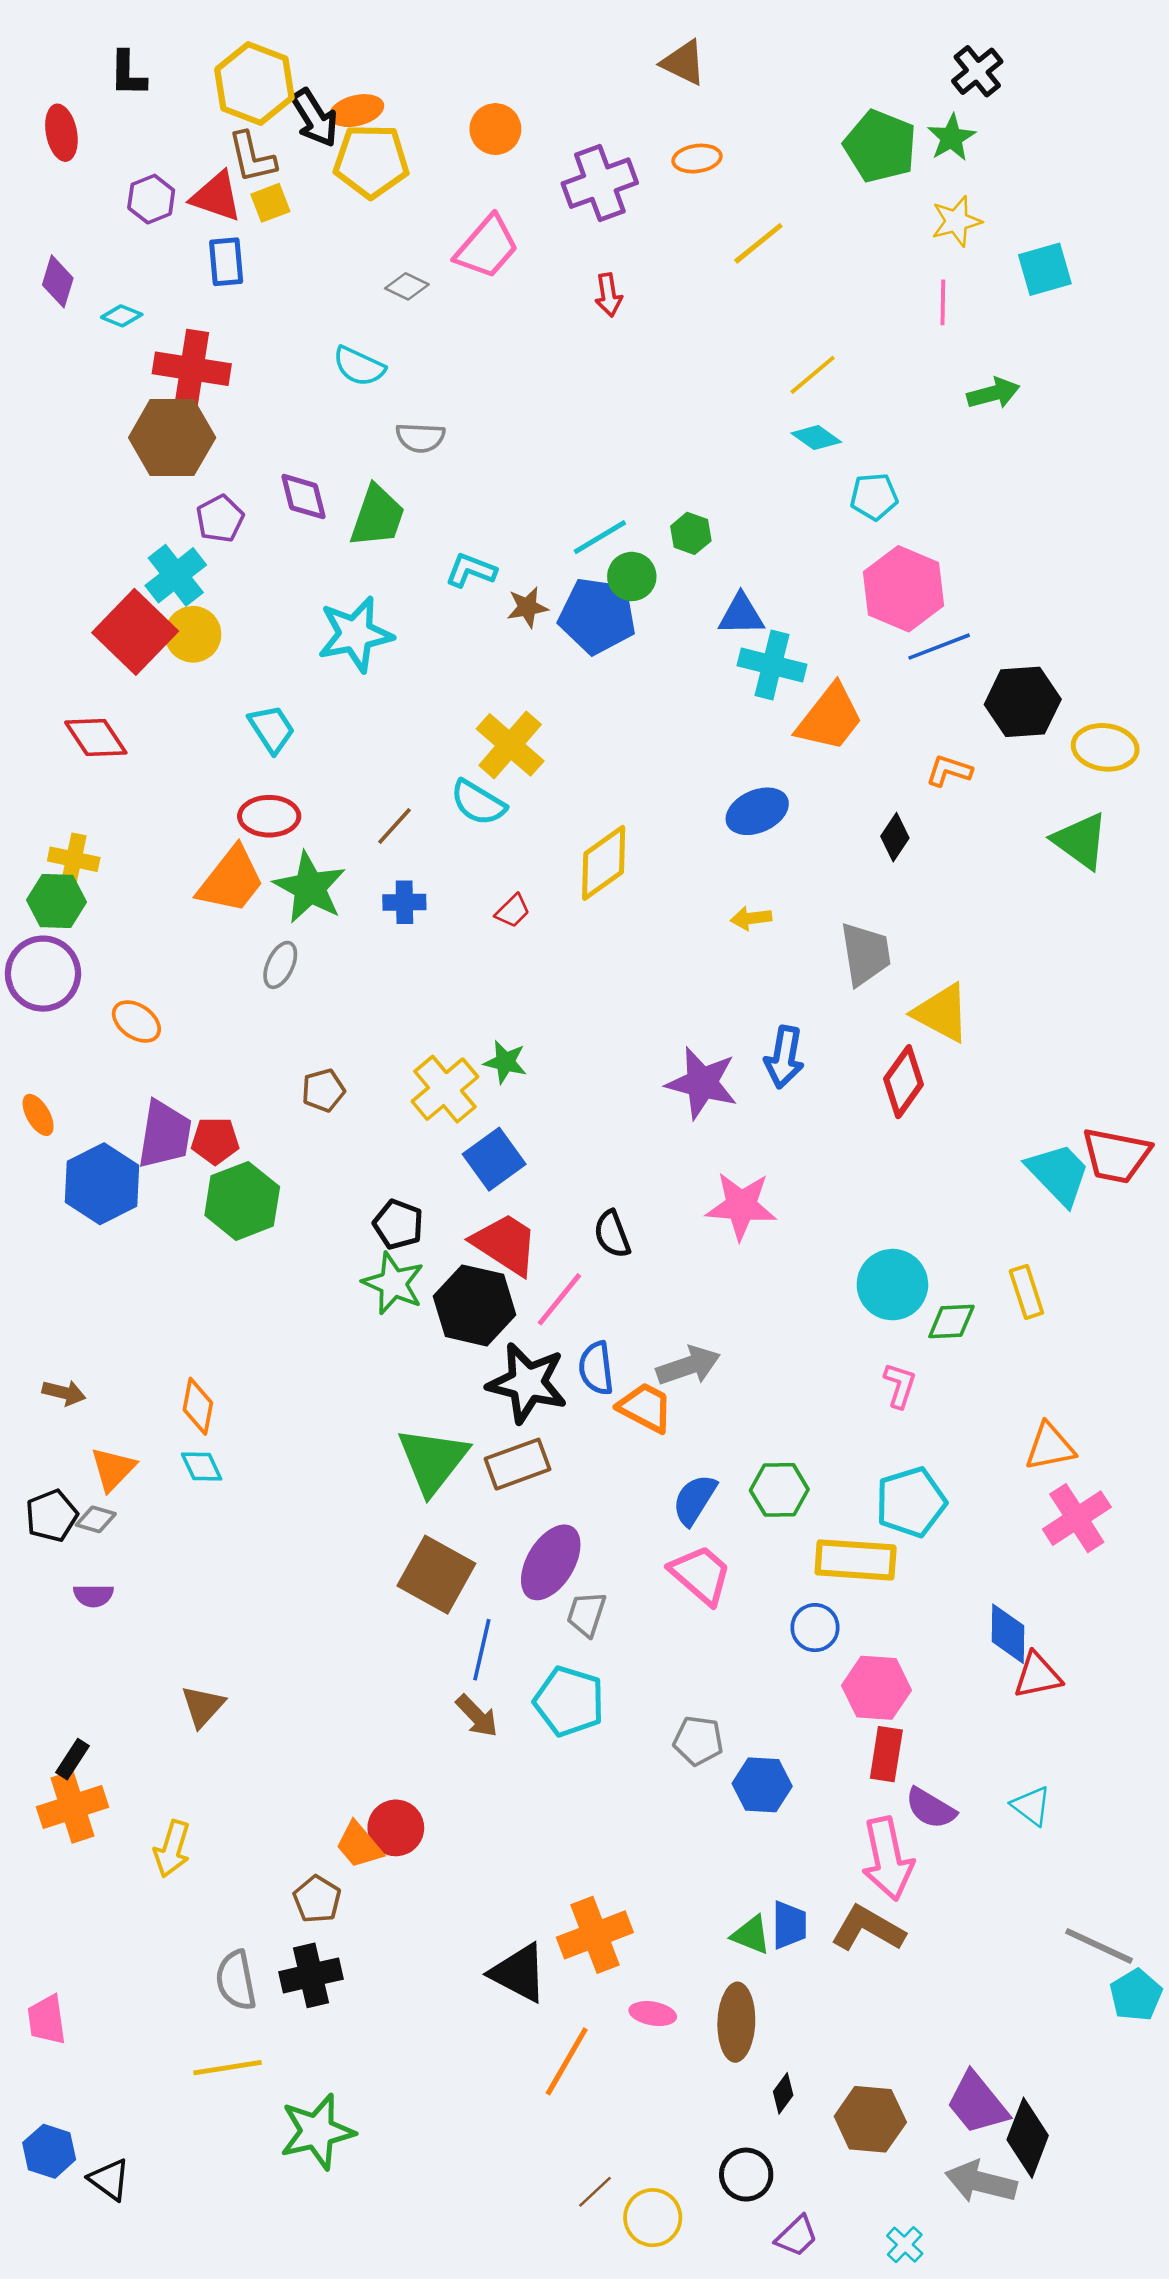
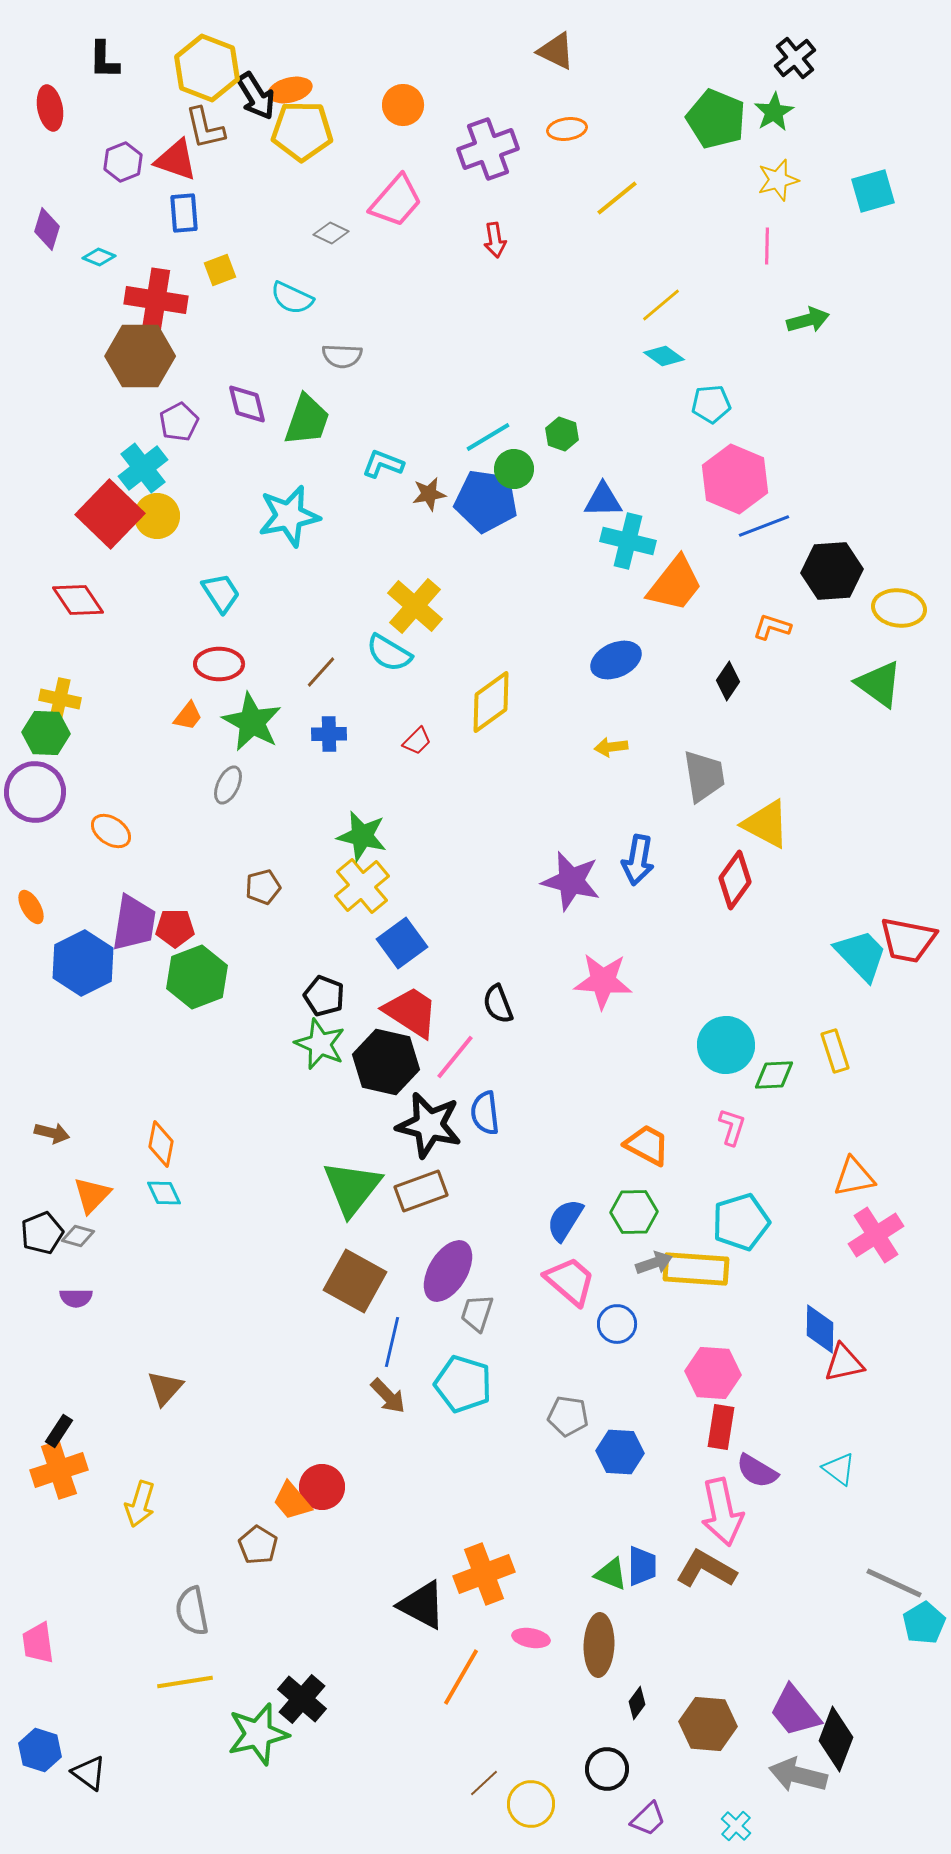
yellow square: (270, 203) -> (220, 270), moved
cyan square: (1045, 269) -> (873, 191), moved
orange trapezoid: (231, 880) -> (188, 716), size x0.5
green star: (505, 1062) -> (362, 836), moved, size x1.4
gray arrow: (688, 1366) -> (654, 1263), moved, size x0.7
orange trapezoid: (645, 1407) -> (647, 1145), moved
blue circle: (815, 1628) -> (617, 1324), moved
black cross: (311, 1975) -> (302, 1699), moved, turned -36

